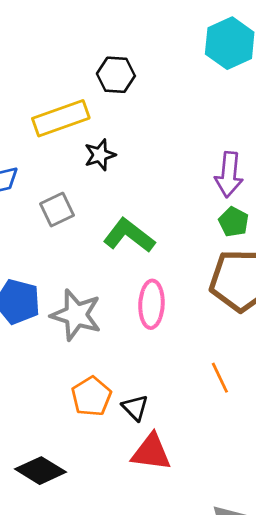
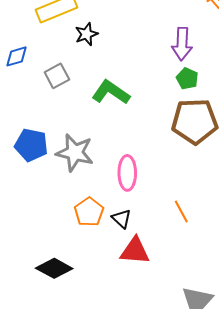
pink ellipse: (151, 304) -> (127, 173), moved
orange line: (220, 378) -> (181, 211), moved

